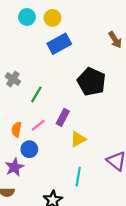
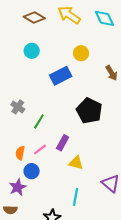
yellow circle: (52, 18) -> (81, 53), moved
yellow triangle: (78, 139) -> (76, 163), turned 42

